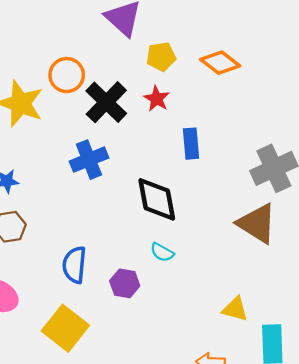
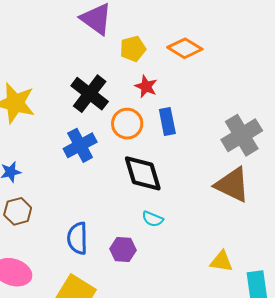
orange circle: (67, 75) -> (127, 124), moved
red star: (157, 99) -> (146, 86), moved

